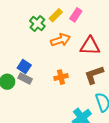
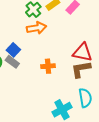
orange arrow: (60, 40) -> (37, 28), moved
red triangle: (90, 46) -> (82, 52), moved

